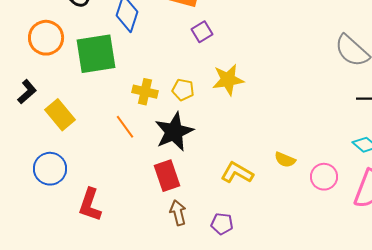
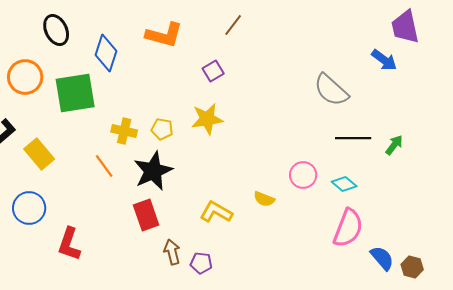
purple square: (202, 32) -> (213, 71), moved
pink circle: (324, 177) -> (303, 175), moved
brown arrow: (178, 213) -> (172, 252), moved

